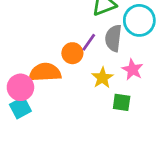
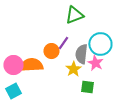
cyan circle: (139, 20) -> (100, 44), moved
gray semicircle: (113, 38) -> (81, 54), moved
pink circle: (20, 87) -> (13, 65), moved

